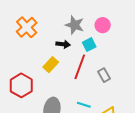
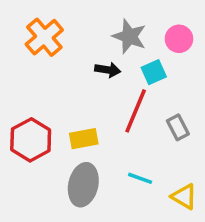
yellow rectangle: (51, 65) -> (84, 139), moved, turned 35

